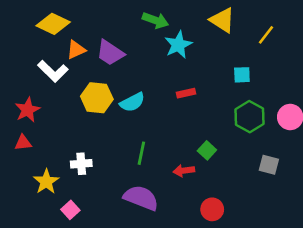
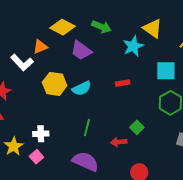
yellow diamond: (53, 24) -> (63, 27), moved
cyan star: (178, 45) -> (133, 46), moved
purple trapezoid: (110, 53) -> (81, 50), moved
cyan square: (242, 75) -> (166, 71), size x1.5
pink square: (70, 210) -> (36, 157), moved

